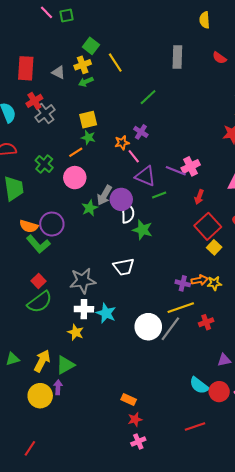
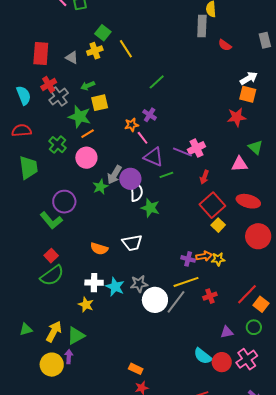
gray rectangle: (177, 57) -> (202, 26), moved
green arrow: (86, 82) -> (88, 86), moved
green star: (88, 137) -> (80, 117), moved, size x1.6
orange semicircle: (29, 226) -> (99, 249), moved
gray star: (83, 281) -> (139, 284), moved, size x0.7

